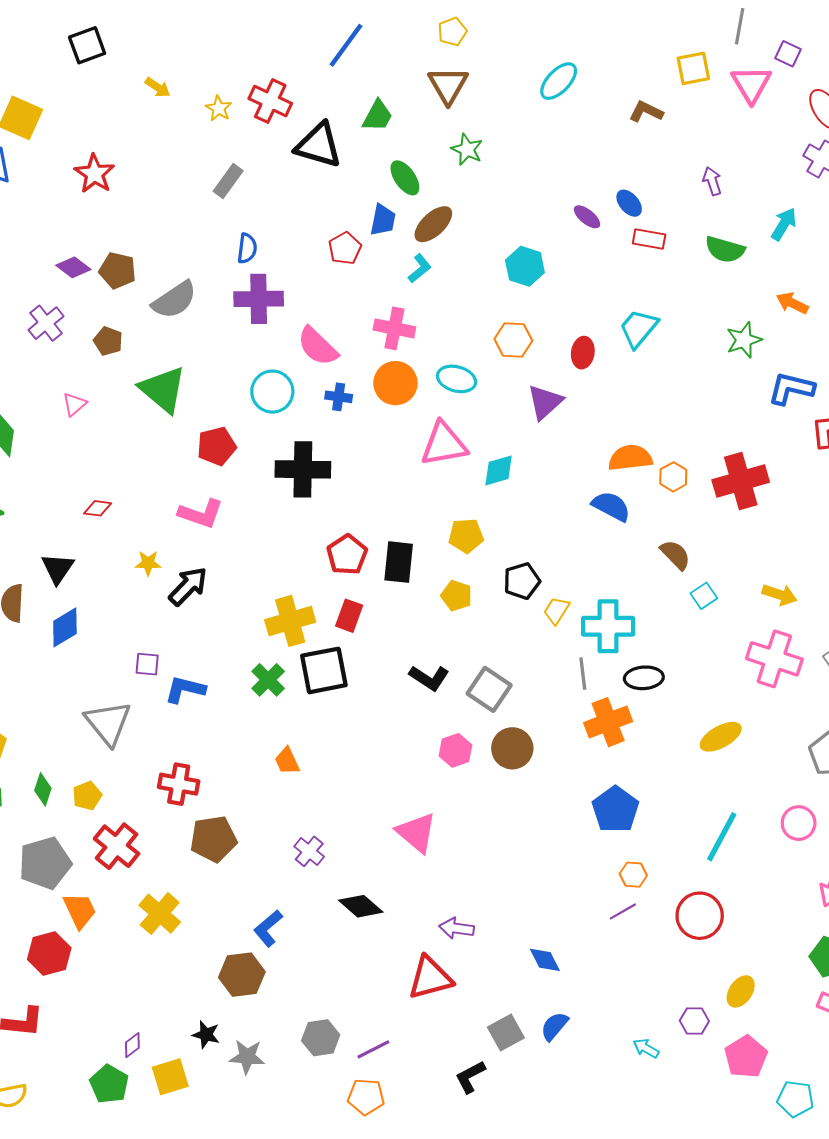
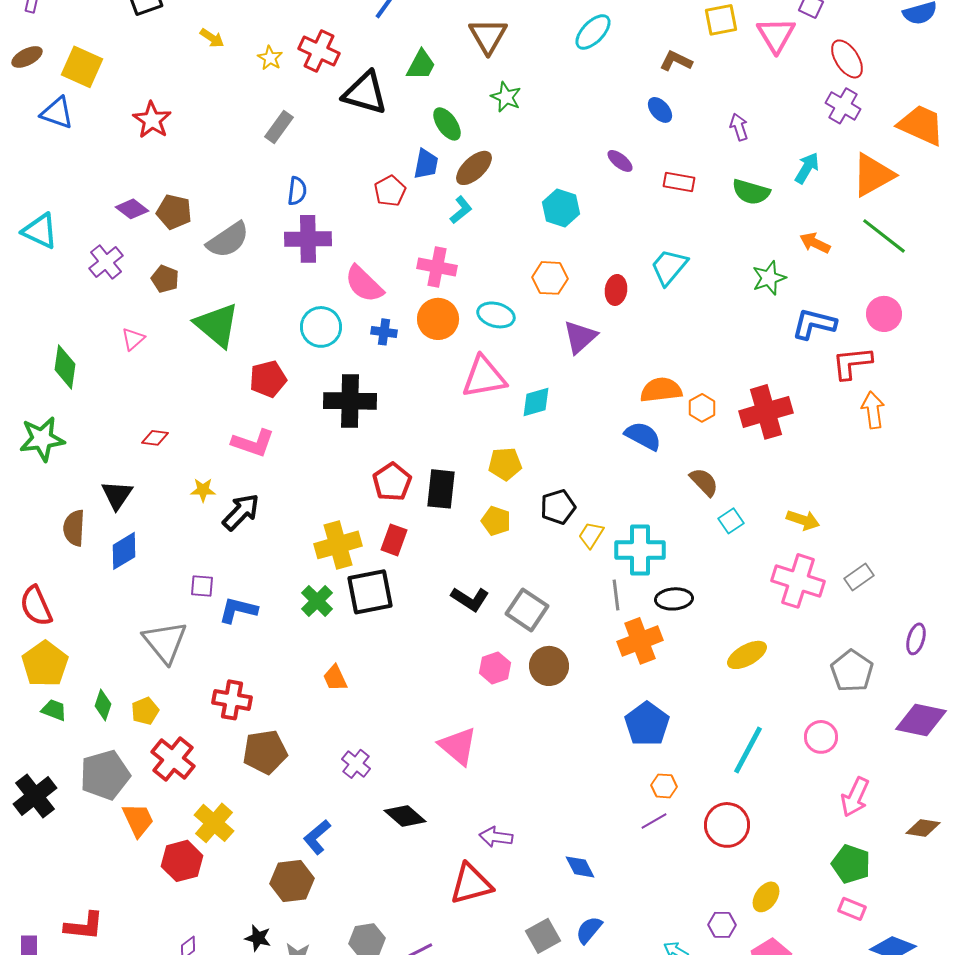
blue ellipse: (629, 203) -> (660, 110), moved
red hexagon: (49, 954) -> (182, 861), moved

